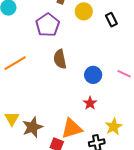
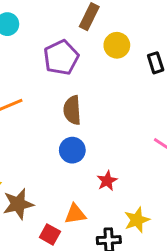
blue circle: (93, 75) -> (72, 150), moved
orange triangle: (72, 128) -> (75, 214), size x0.7

